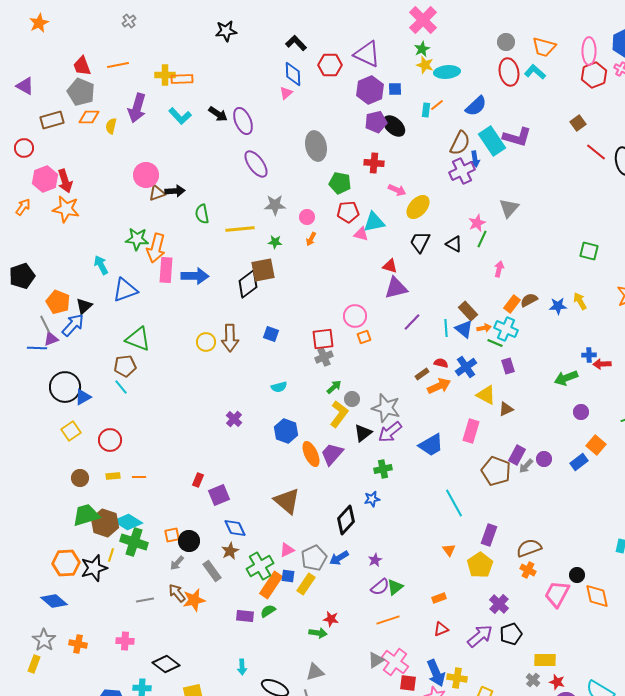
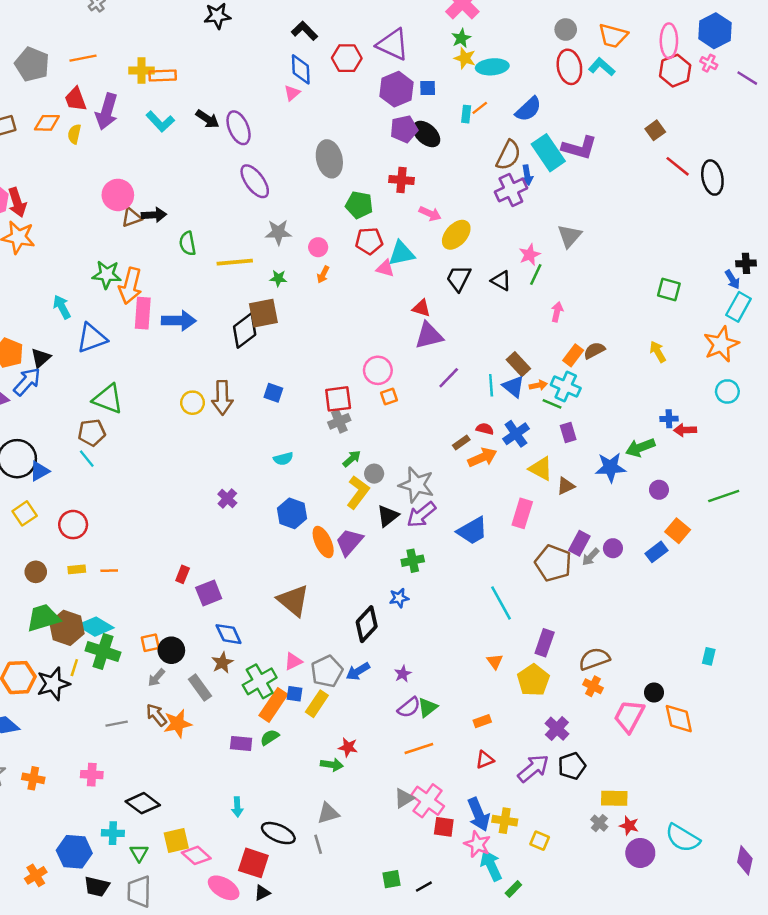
red trapezoid: (82, 66) -> (76, 99), moved
gray pentagon: (81, 92) -> (32, 64), moved
blue star: (558, 306) -> (610, 467), moved, size x1.4

